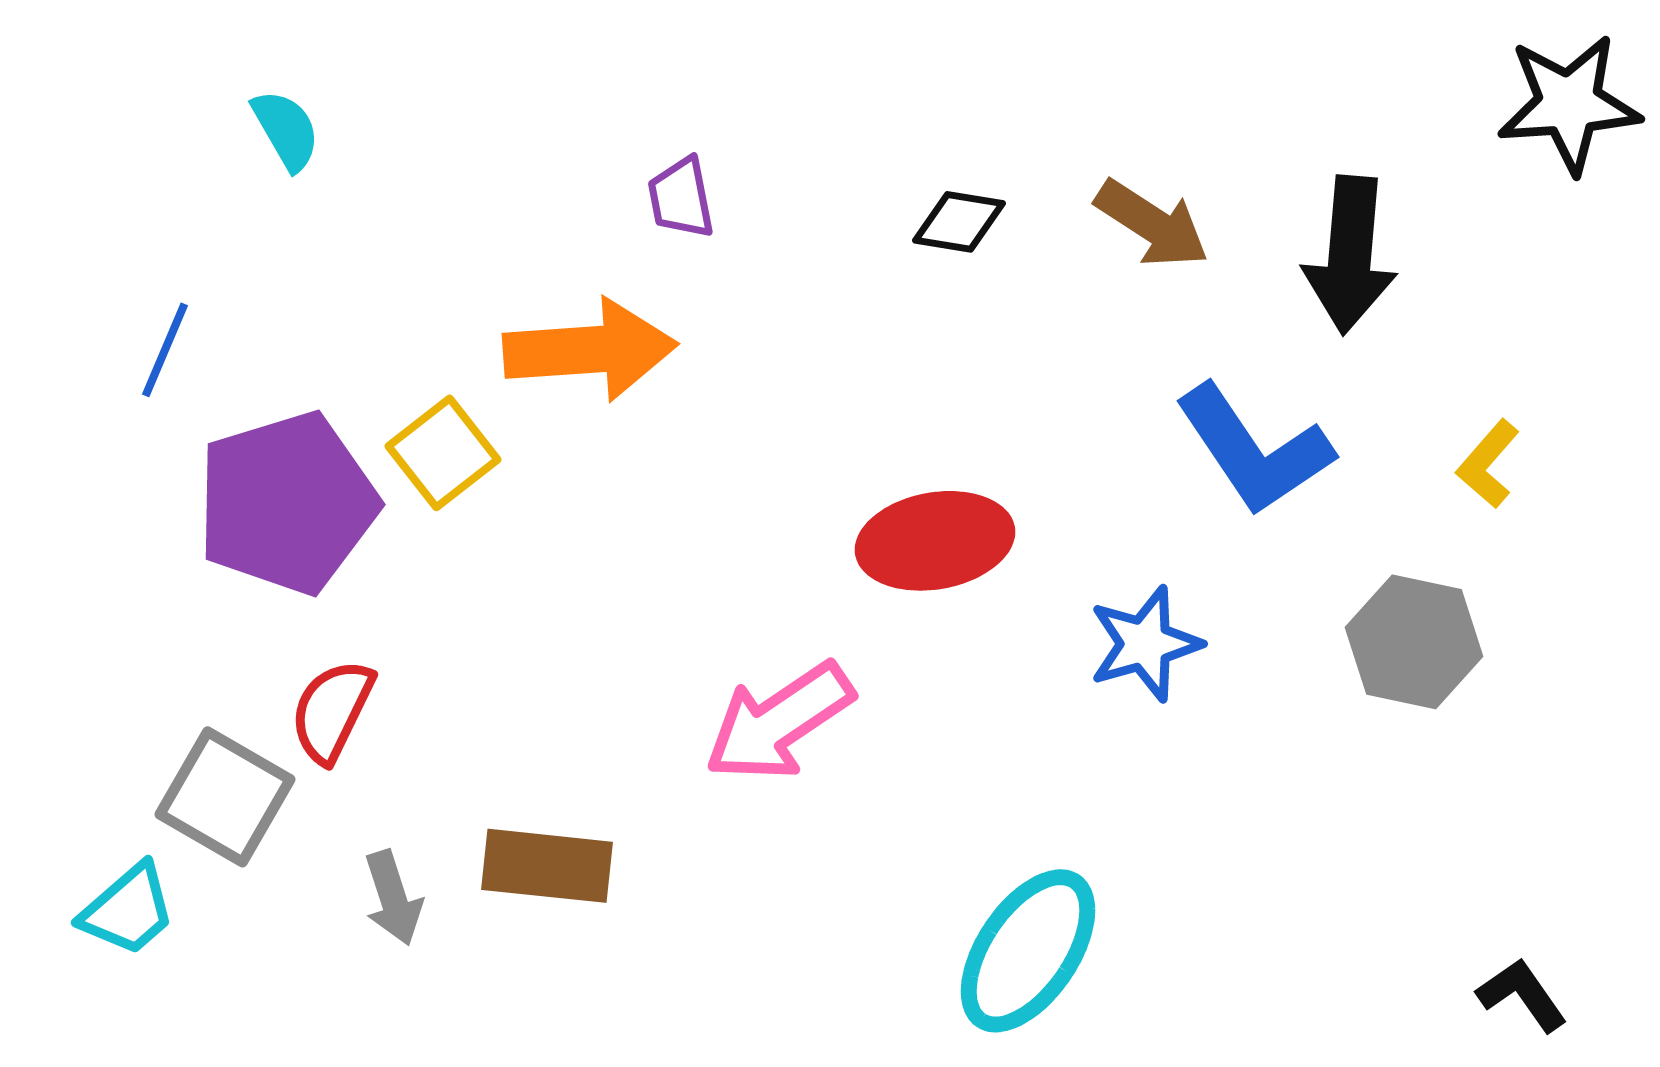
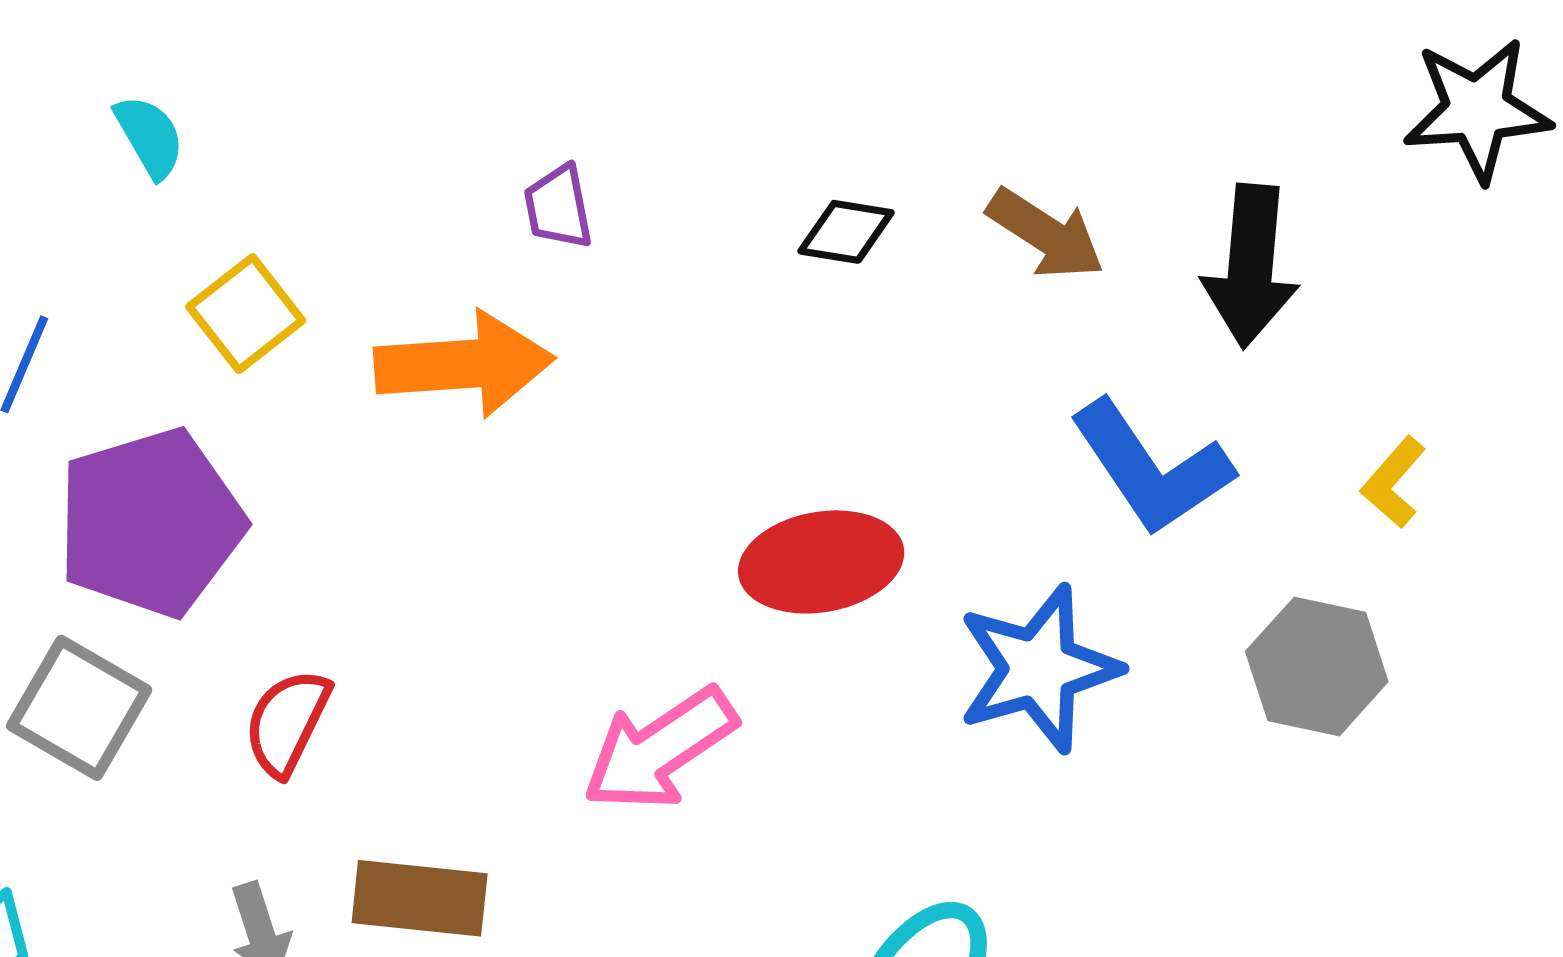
yellow square: (443, 453) -> (246, 314), moved
blue star: (1145, 644) -> (1038, 669), size x1.4
red semicircle: (332, 711) -> (287, 722), moved
gray square: (225, 797) -> (79, 708), moved

